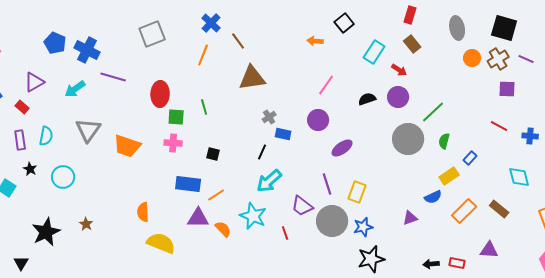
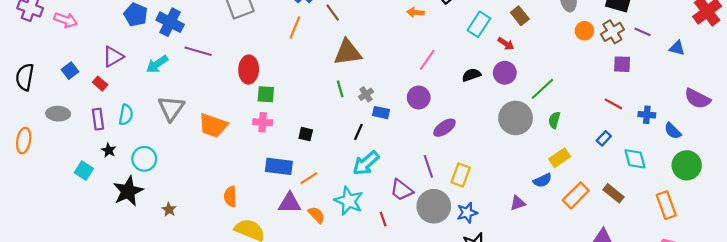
green line: (204, 107) -> (340, 89), moved
blue rectangle: (470, 158) -> (604, 138), moved
black star: (46, 232) -> (128, 191), moved

